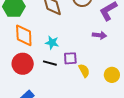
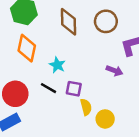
red circle: (23, 64) -> (15, 94), moved
yellow circle: (112, 75) -> (105, 119), moved

